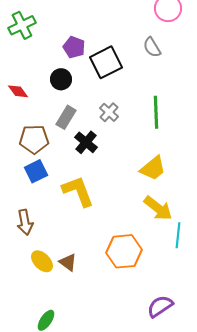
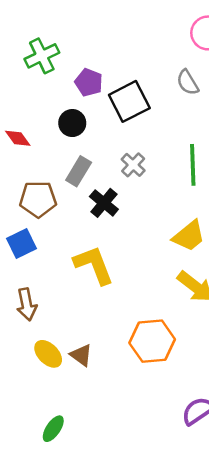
green cross: (22, 25) -> (42, 56), moved
blue square: (36, 171) -> (22, 244), moved

